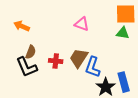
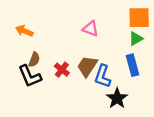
green triangle: (123, 33) -> (136, 39), turned -40
red cross: (56, 61) -> (62, 70), turned 32
blue rectangle: (124, 82) -> (132, 65), moved

